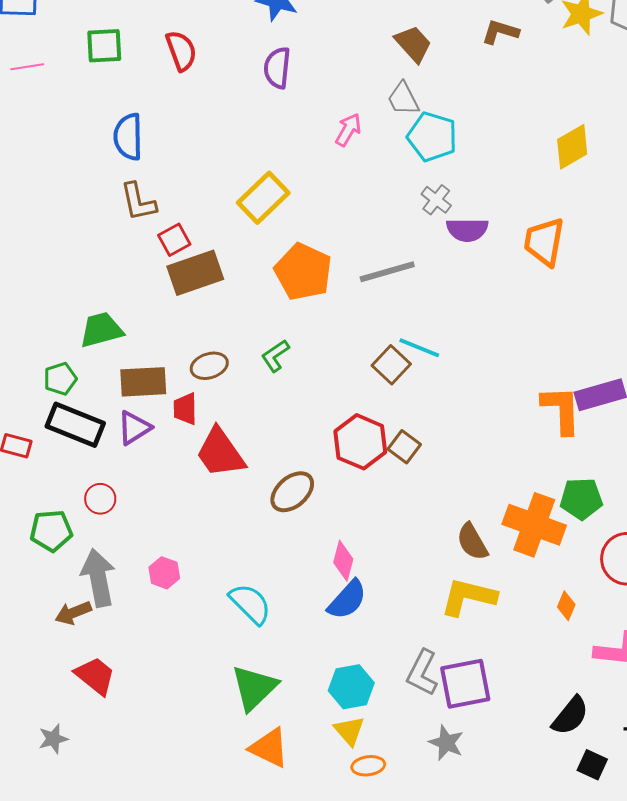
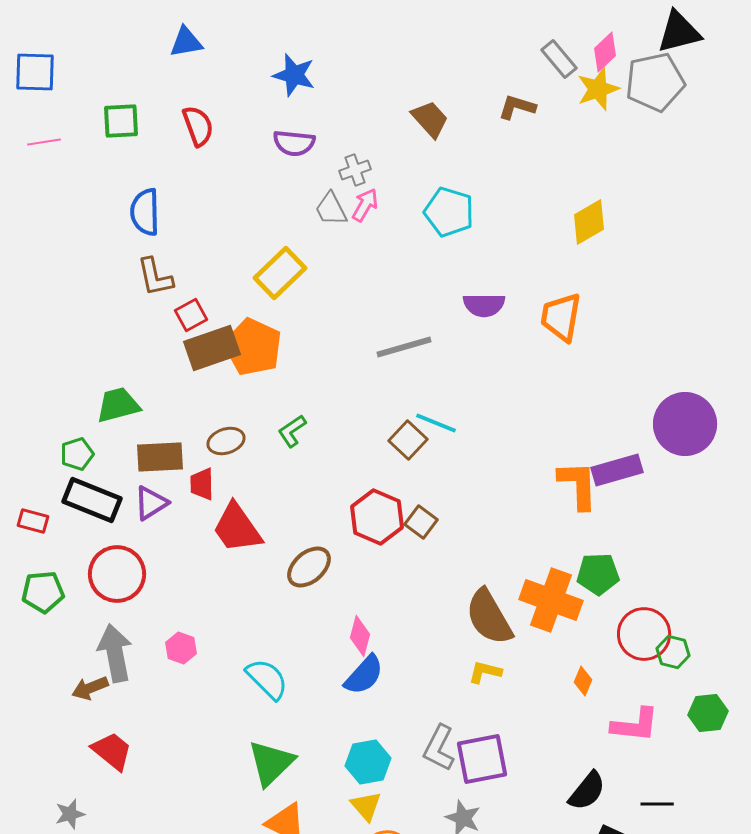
purple semicircle: (277, 68) -> (294, 143), turned -90
gray trapezoid: (403, 99) -> (331, 209), moved
gray cross: (436, 200) -> (355, 170), moved, turned 32
orange pentagon: (303, 272) -> (253, 347), moved
red circle: (100, 499) -> (117, 574), size x1.8
green pentagon: (51, 531) -> (43, 592), moved
brown semicircle: (472, 542) -> (489, 617), size x1.5
yellow L-shape: (468, 597) -> (485, 672), size x0.6

